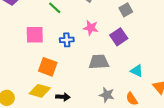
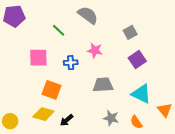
purple square: (119, 37) -> (137, 60), moved
cyan triangle: (137, 71) -> (141, 94), size x1.5
black arrow: (63, 97) -> (67, 120), turned 136

